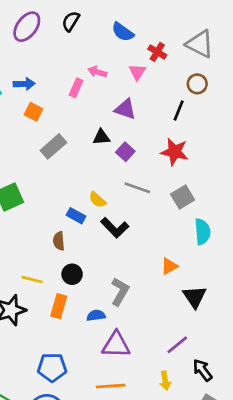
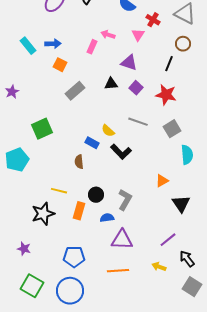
purple square: (125, 152) -> (136, 88), moved
black circle: (72, 274) -> (96, 195), moved
yellow arrow: (165, 381) -> (159, 267), turned 120

